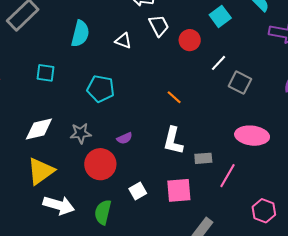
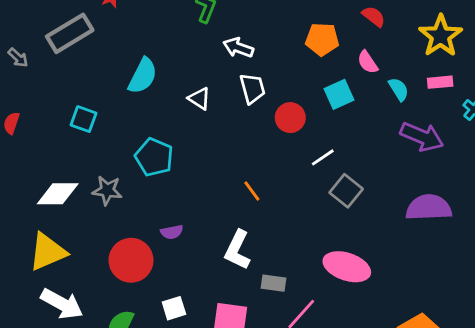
gray star: (81, 133) -> (107, 190), moved

